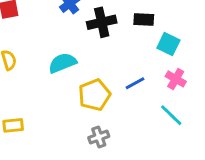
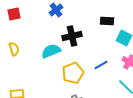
black cross: (102, 22) -> (72, 36), moved

